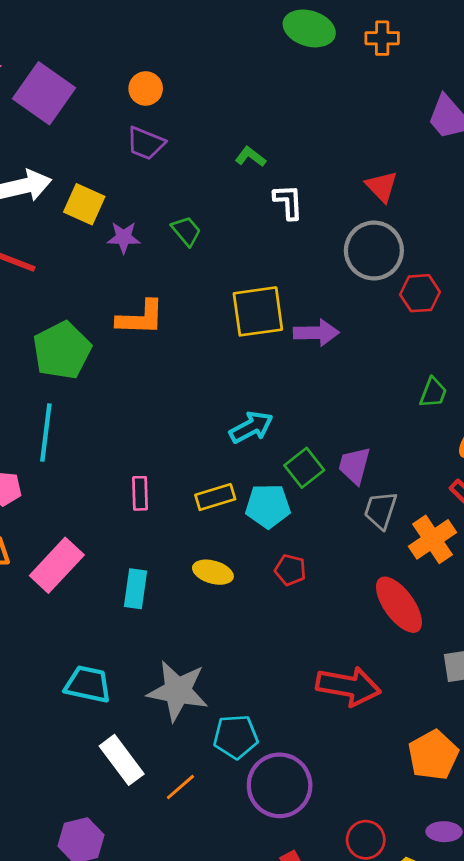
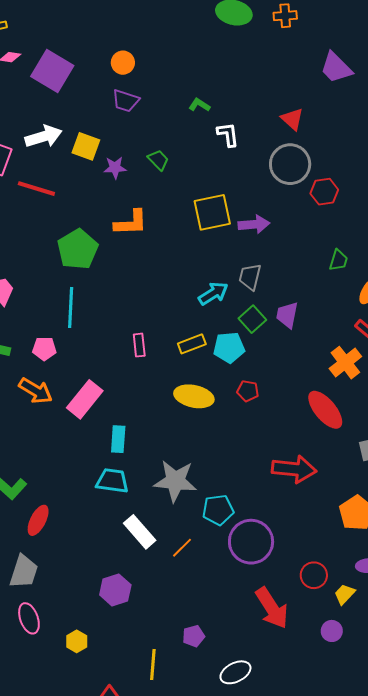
gray trapezoid: (381, 510) -> (250, 277), moved
yellow ellipse: (213, 572) -> (194, 396), size x1.4
cyan rectangle: (135, 589) -> (118, 439), moved

